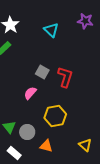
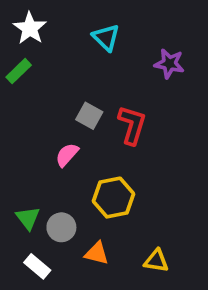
purple star: (85, 21) -> (169, 64), moved
yellow triangle: (85, 145) -> (156, 261), moved, turned -32

